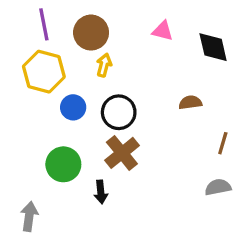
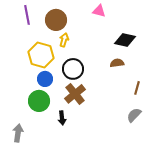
pink triangle: (163, 31) -> (99, 11), moved
black diamond: (213, 47) -> (125, 40), moved, turned -65
yellow hexagon: (44, 72) -> (41, 55), moved
blue circle: (73, 107) -> (45, 79), moved
gray semicircle: (218, 187) -> (134, 115), turned -35

